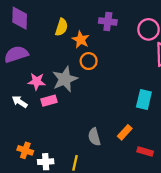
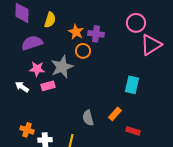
purple cross: (108, 21) -> (96, 34), moved
yellow semicircle: (61, 27) -> (50, 20), moved
purple semicircle: (16, 54) -> (32, 43), moved

